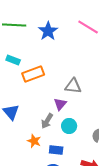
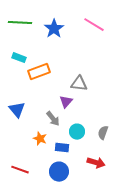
gray arrow: (47, 121) -> (53, 119), turned -70
cyan circle: (69, 126) -> (77, 132), moved

